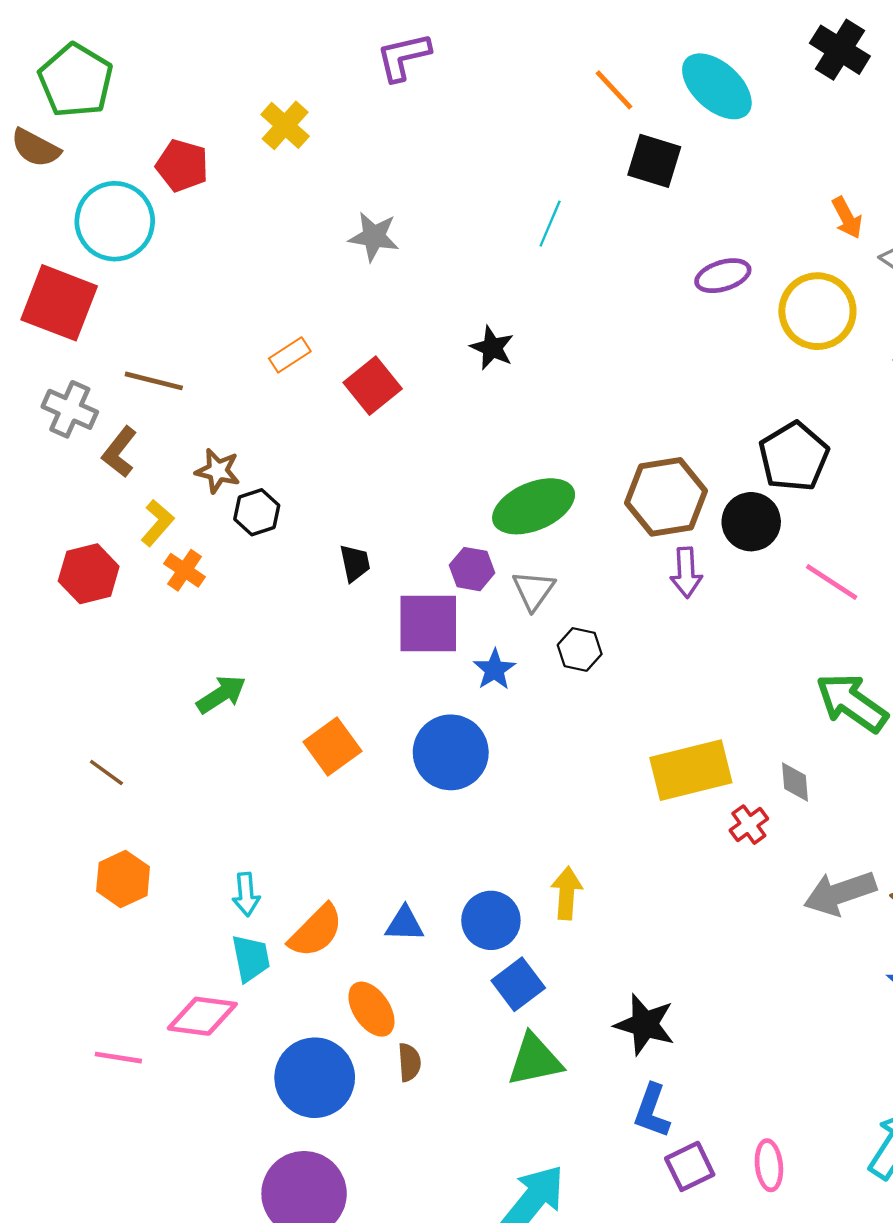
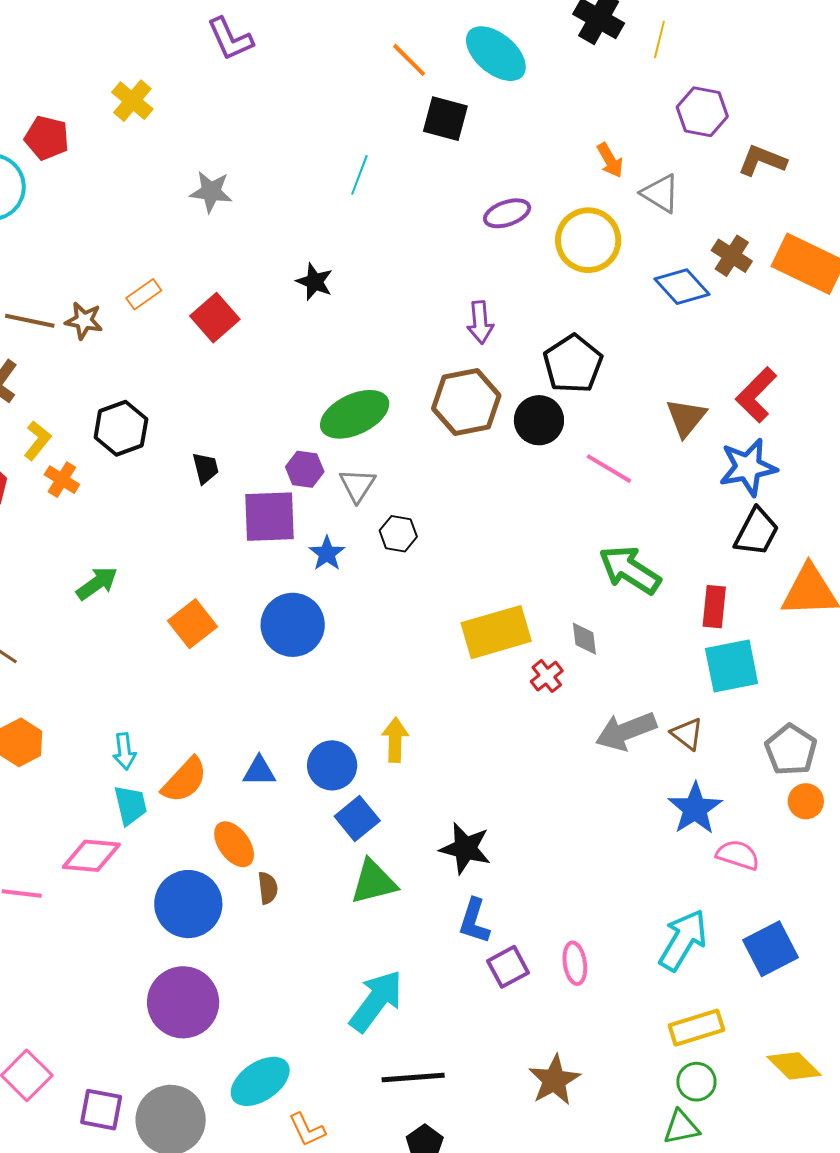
purple L-shape: (403, 57) -> (230, 39), turned -99
brown star: (218, 471) -> (84, 321), moved
black hexagon: (257, 512) -> (121, 428), size x1.4
purple arrow: (686, 573) -> (480, 322), moved

